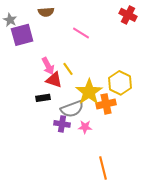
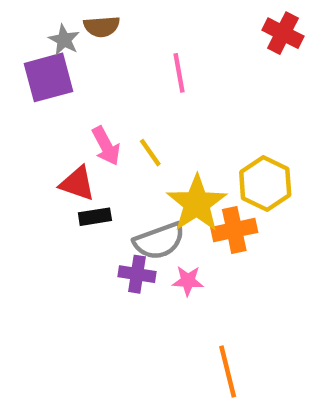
gray star: (10, 20) -> (64, 40), moved
pink line: (81, 33) -> (179, 73), turned 48
red triangle: (54, 80) -> (77, 184), moved

